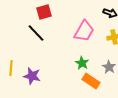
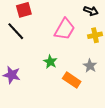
green star: (82, 63) -> (50, 62), moved

